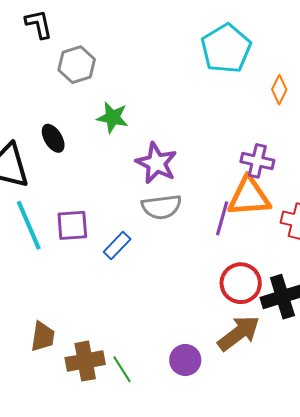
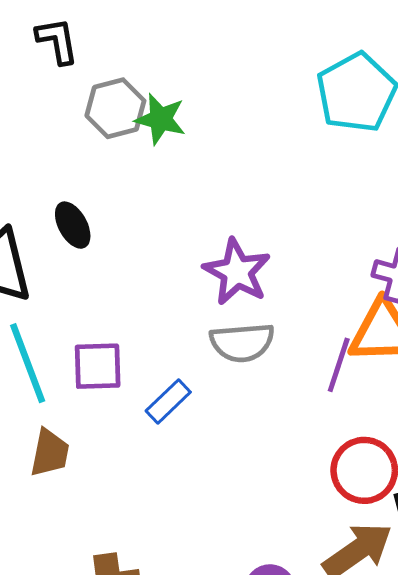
green star: (113, 118) -> (160, 119), moved
brown trapezoid: (43, 337) -> (50, 453), moved

